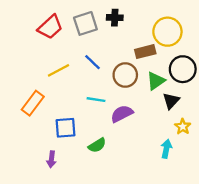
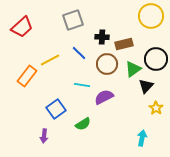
black cross: (115, 18) -> (102, 37), moved
red trapezoid: (50, 27) -> (22, 27), moved
yellow circle: (167, 32) -> (151, 16), moved
orange rectangle: (33, 103) -> (27, 76), moved
blue square: (66, 128) -> (56, 109), turned -30
cyan arrow: (166, 149) -> (142, 138), moved

